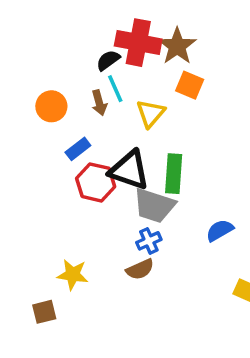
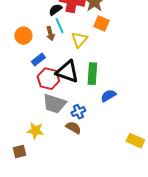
gray trapezoid: (154, 206) -> (54, 104), moved
blue semicircle: (220, 230) -> (108, 96), moved
brown semicircle: (140, 269) -> (73, 128), turned -126

